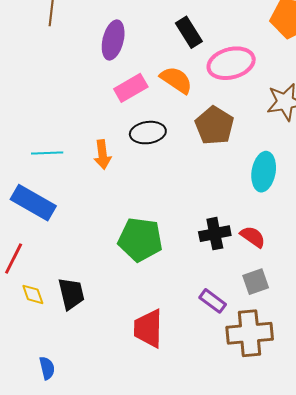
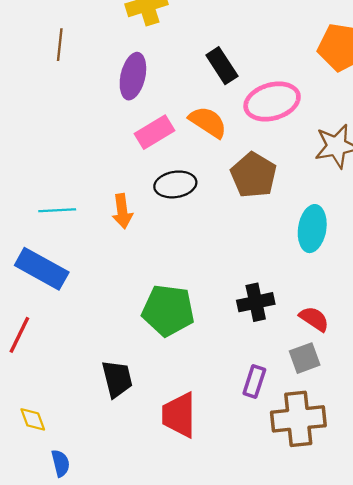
red semicircle: (253, 237) -> (314, 319), moved
yellow diamond: (33, 294) -> (33, 419), moved
black trapezoid: (71, 294) -> (117, 379), moved
purple rectangle: (213, 301) -> (254, 381), turned 72

